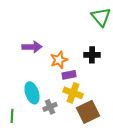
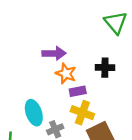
purple arrow: (32, 47) -> (54, 53), moved
orange star: (59, 60) -> (66, 74), turned -30

